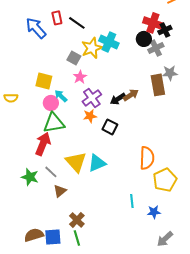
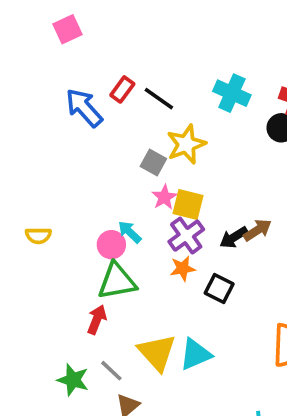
red rectangle: (57, 18) -> (122, 89), turned 48
cyan cross: (109, 42) -> (232, 93), moved
yellow square: (44, 81) -> (188, 205), moved
red arrow: (43, 144) -> (97, 320), size x0.7

